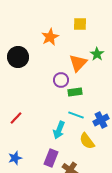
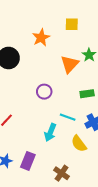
purple circle: (61, 80) -> (44, 92), moved
green rectangle: (75, 92) -> (87, 94), moved
purple rectangle: (51, 158) -> (28, 161), moved

